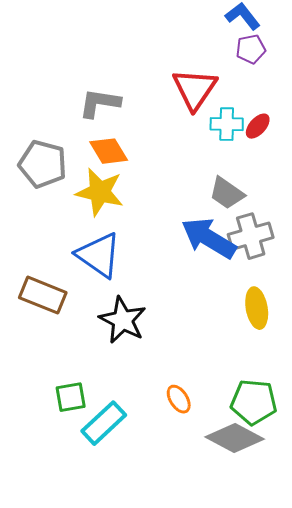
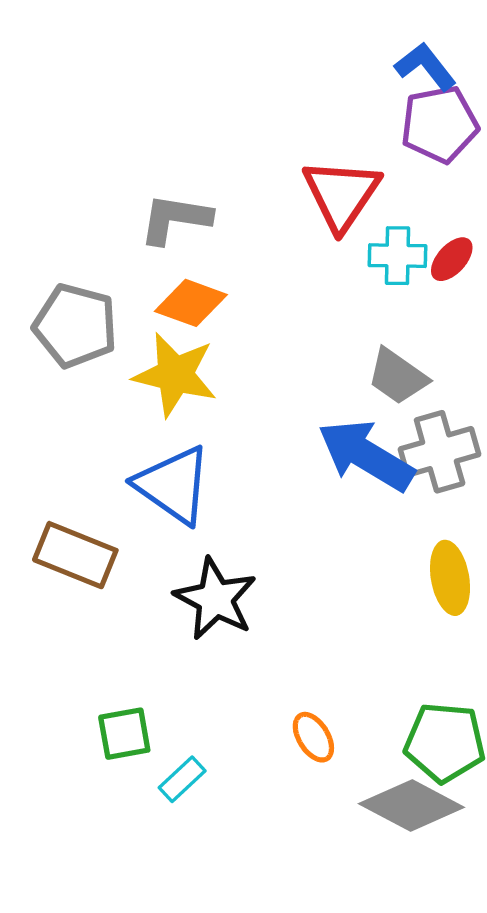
purple pentagon: (251, 49) -> (440, 124), size x1.5
orange diamond: (109, 151) -> (191, 303), turned -39
cyan rectangle: (104, 423) -> (182, 779), size x0.6

